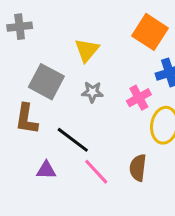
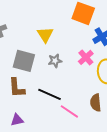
purple triangle: (46, 170) -> (17, 120), moved

